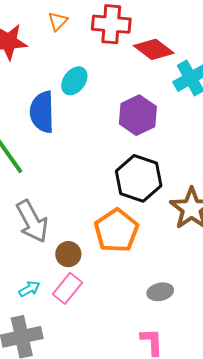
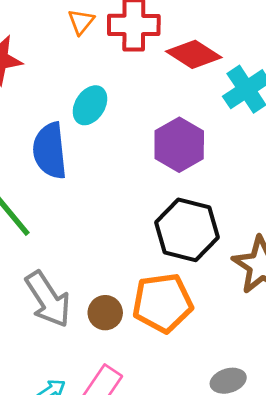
orange triangle: (58, 21) -> (81, 22), moved
orange pentagon: (116, 231) -> (163, 303), turned 30
brown circle: (68, 254) -> (105, 313), moved

